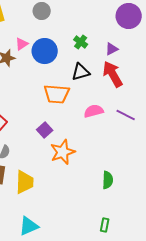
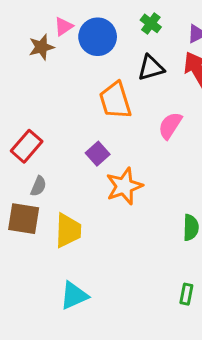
orange trapezoid: (57, 94) -> (115, 100), turned 68
pink semicircle: (94, 111) -> (170, 125), turned -42

